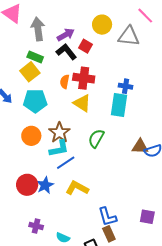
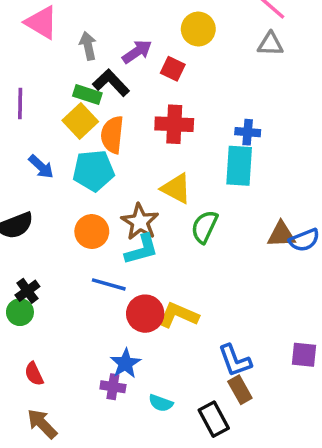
gray arrow: (38, 29) -> (88, 46), size x0.7
gray triangle: (129, 36) -> (270, 44), moved, size x0.7
black L-shape: (66, 52) -> (111, 83), moved
orange semicircle: (65, 82) -> (112, 135), moved, size x1.5
yellow triangle: (82, 103) -> (176, 188), moved
blue line: (66, 163) -> (109, 284), moved, turned 54
red circle: (27, 185) -> (145, 314), moved
blue star: (45, 185) -> (125, 363), moved

